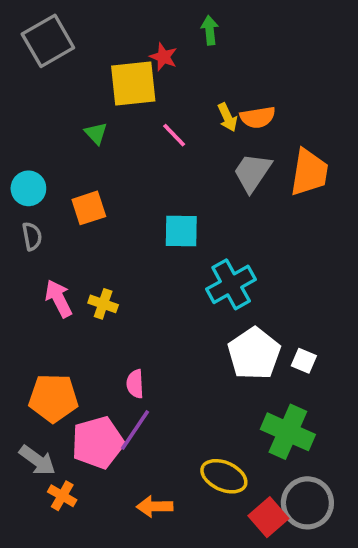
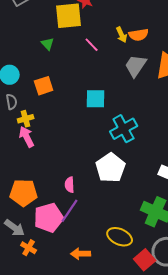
yellow cross: (103, 304) -> (26, 119), moved, turned -35
white pentagon: (254, 354) -> (111, 168), moved

